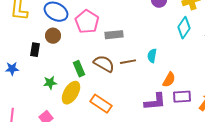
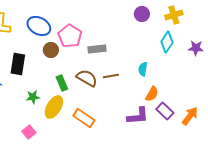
brown circle: (53, 36) -> (51, 50), moved
black rectangle: (35, 50) -> (18, 64), size x1.5
cyan semicircle: (152, 56) -> (143, 69), moved
purple rectangle: (182, 97) -> (165, 111), turned 48

